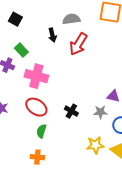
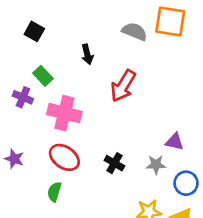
gray semicircle: (71, 19) -> (135, 31), moved, turned 30
red arrow: (78, 44) -> (123, 86), moved
green semicircle: (41, 131) -> (54, 192), moved

